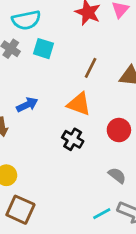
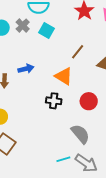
black cross: (73, 139) -> (54, 101), turned -35
gray semicircle: (117, 175) -> (80, 134), size x1.5

